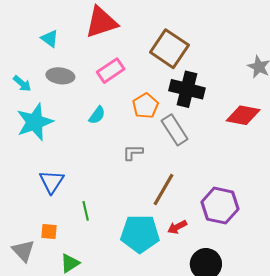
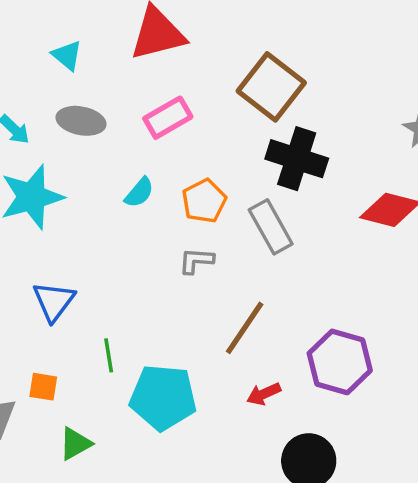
orange pentagon: (145, 106) -> (204, 201), moved
cyan pentagon: (140, 234) -> (163, 397), moved

